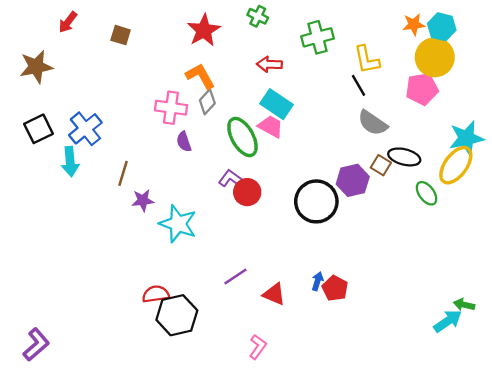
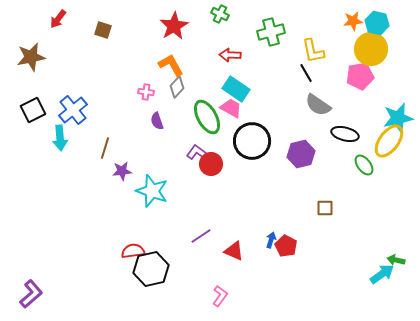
pink cross: (171, 108) -> (146, 92), size x0.6
brown square: (381, 165) -> (325, 208), moved, turned -30
black circle: (316, 201) -> (252, 141), moved

